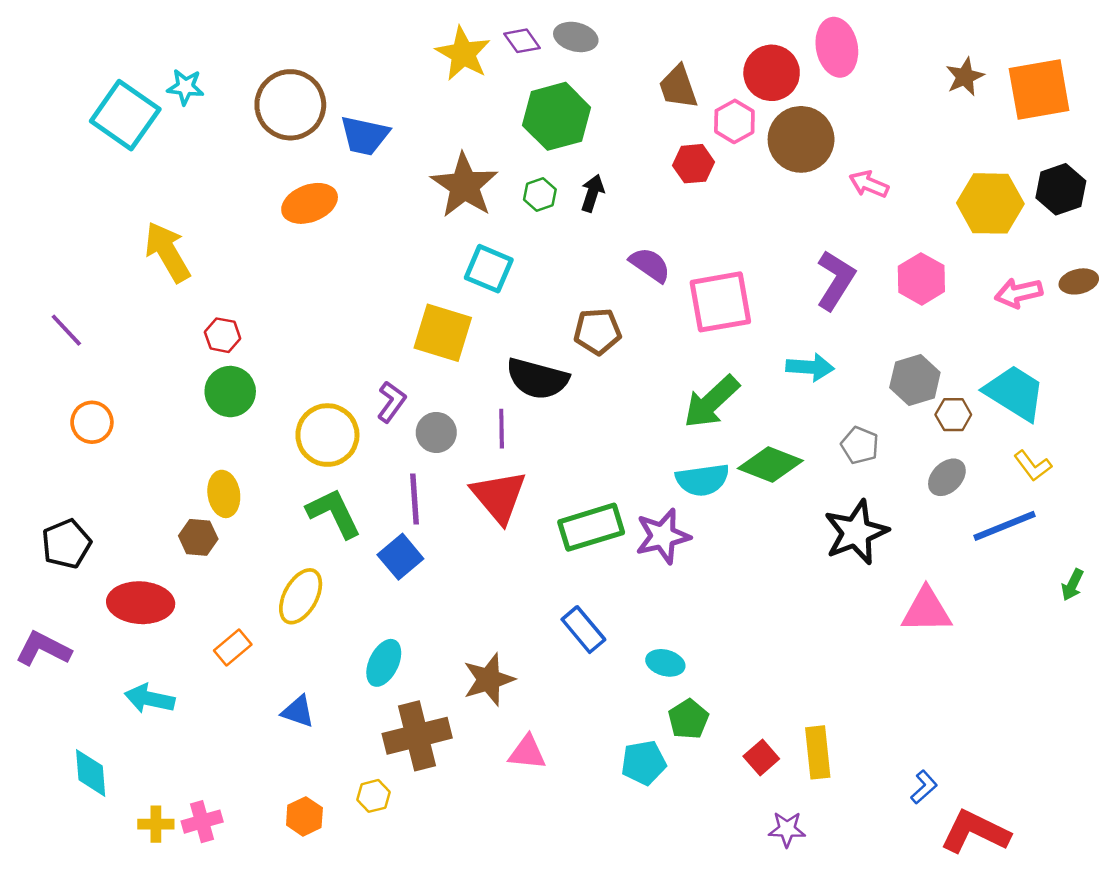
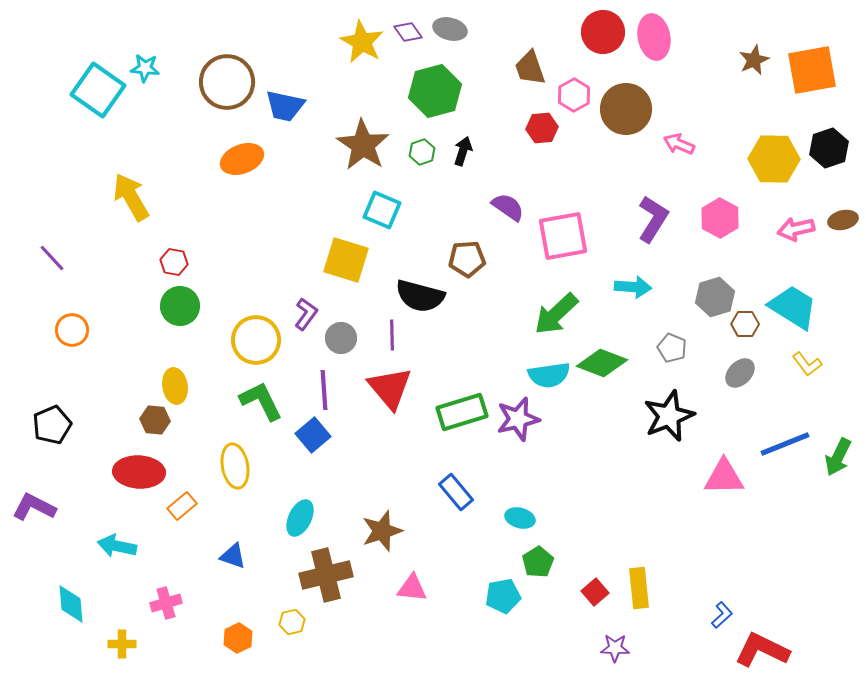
red circle: (772, 73) -> (603, 32), moved
blue line: (1005, 526) -> (785, 444), moved
green arrow: (1072, 585) -> (838, 457), size x1.5
yellow ellipse: (301, 596) -> (235, 466), turned -39
red ellipse: (141, 603) -> (139, 472), moved
pink cross: (202, 822) -> (166, 603), moved

